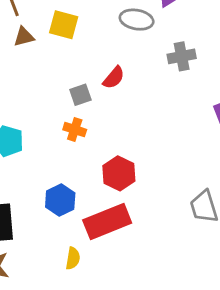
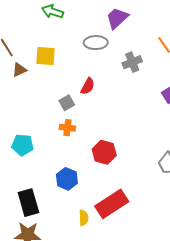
red rectangle: (107, 221) -> (112, 204), moved

